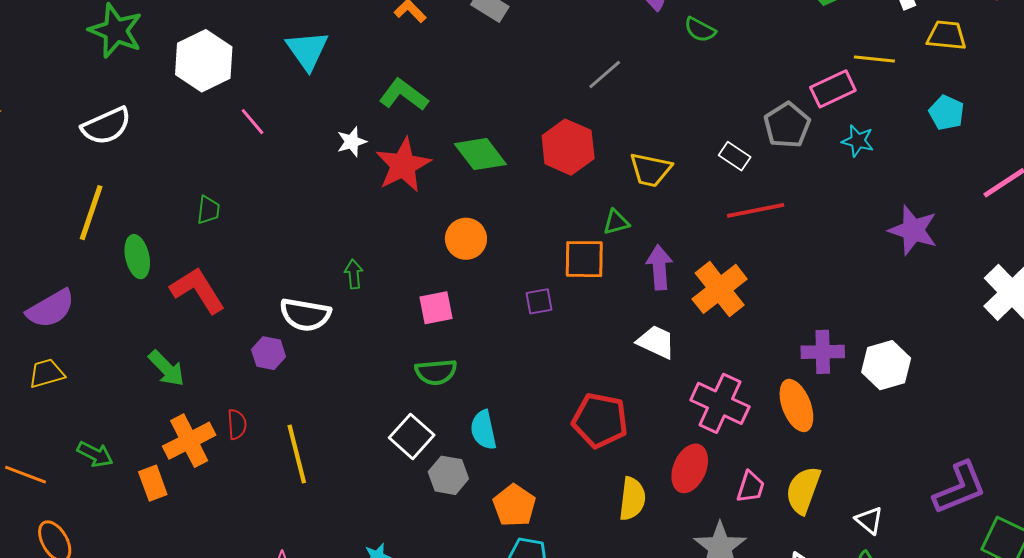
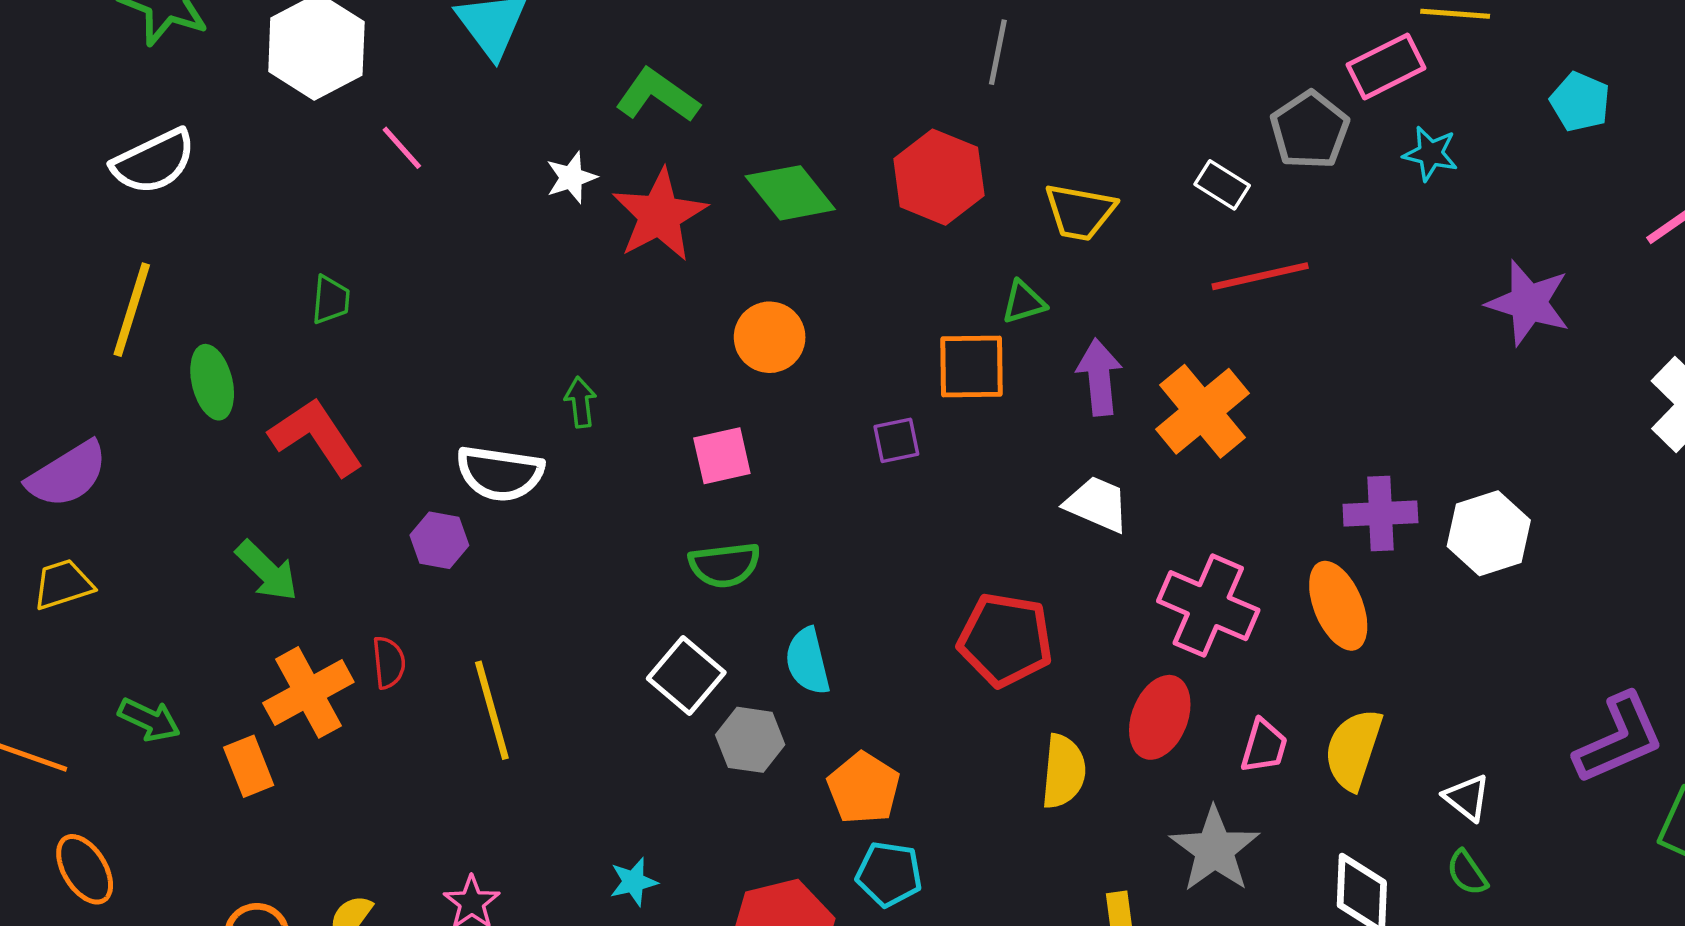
gray line: (605, 74) -> (998, 52), turned -36

